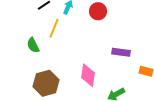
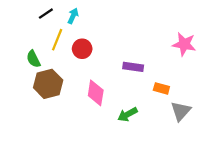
red circle: (98, 11) -> (82, 49), moved
brown hexagon: (46, 83) -> (48, 84), moved

